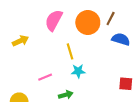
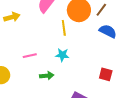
yellow line: (70, 51) -> (64, 28), moved

